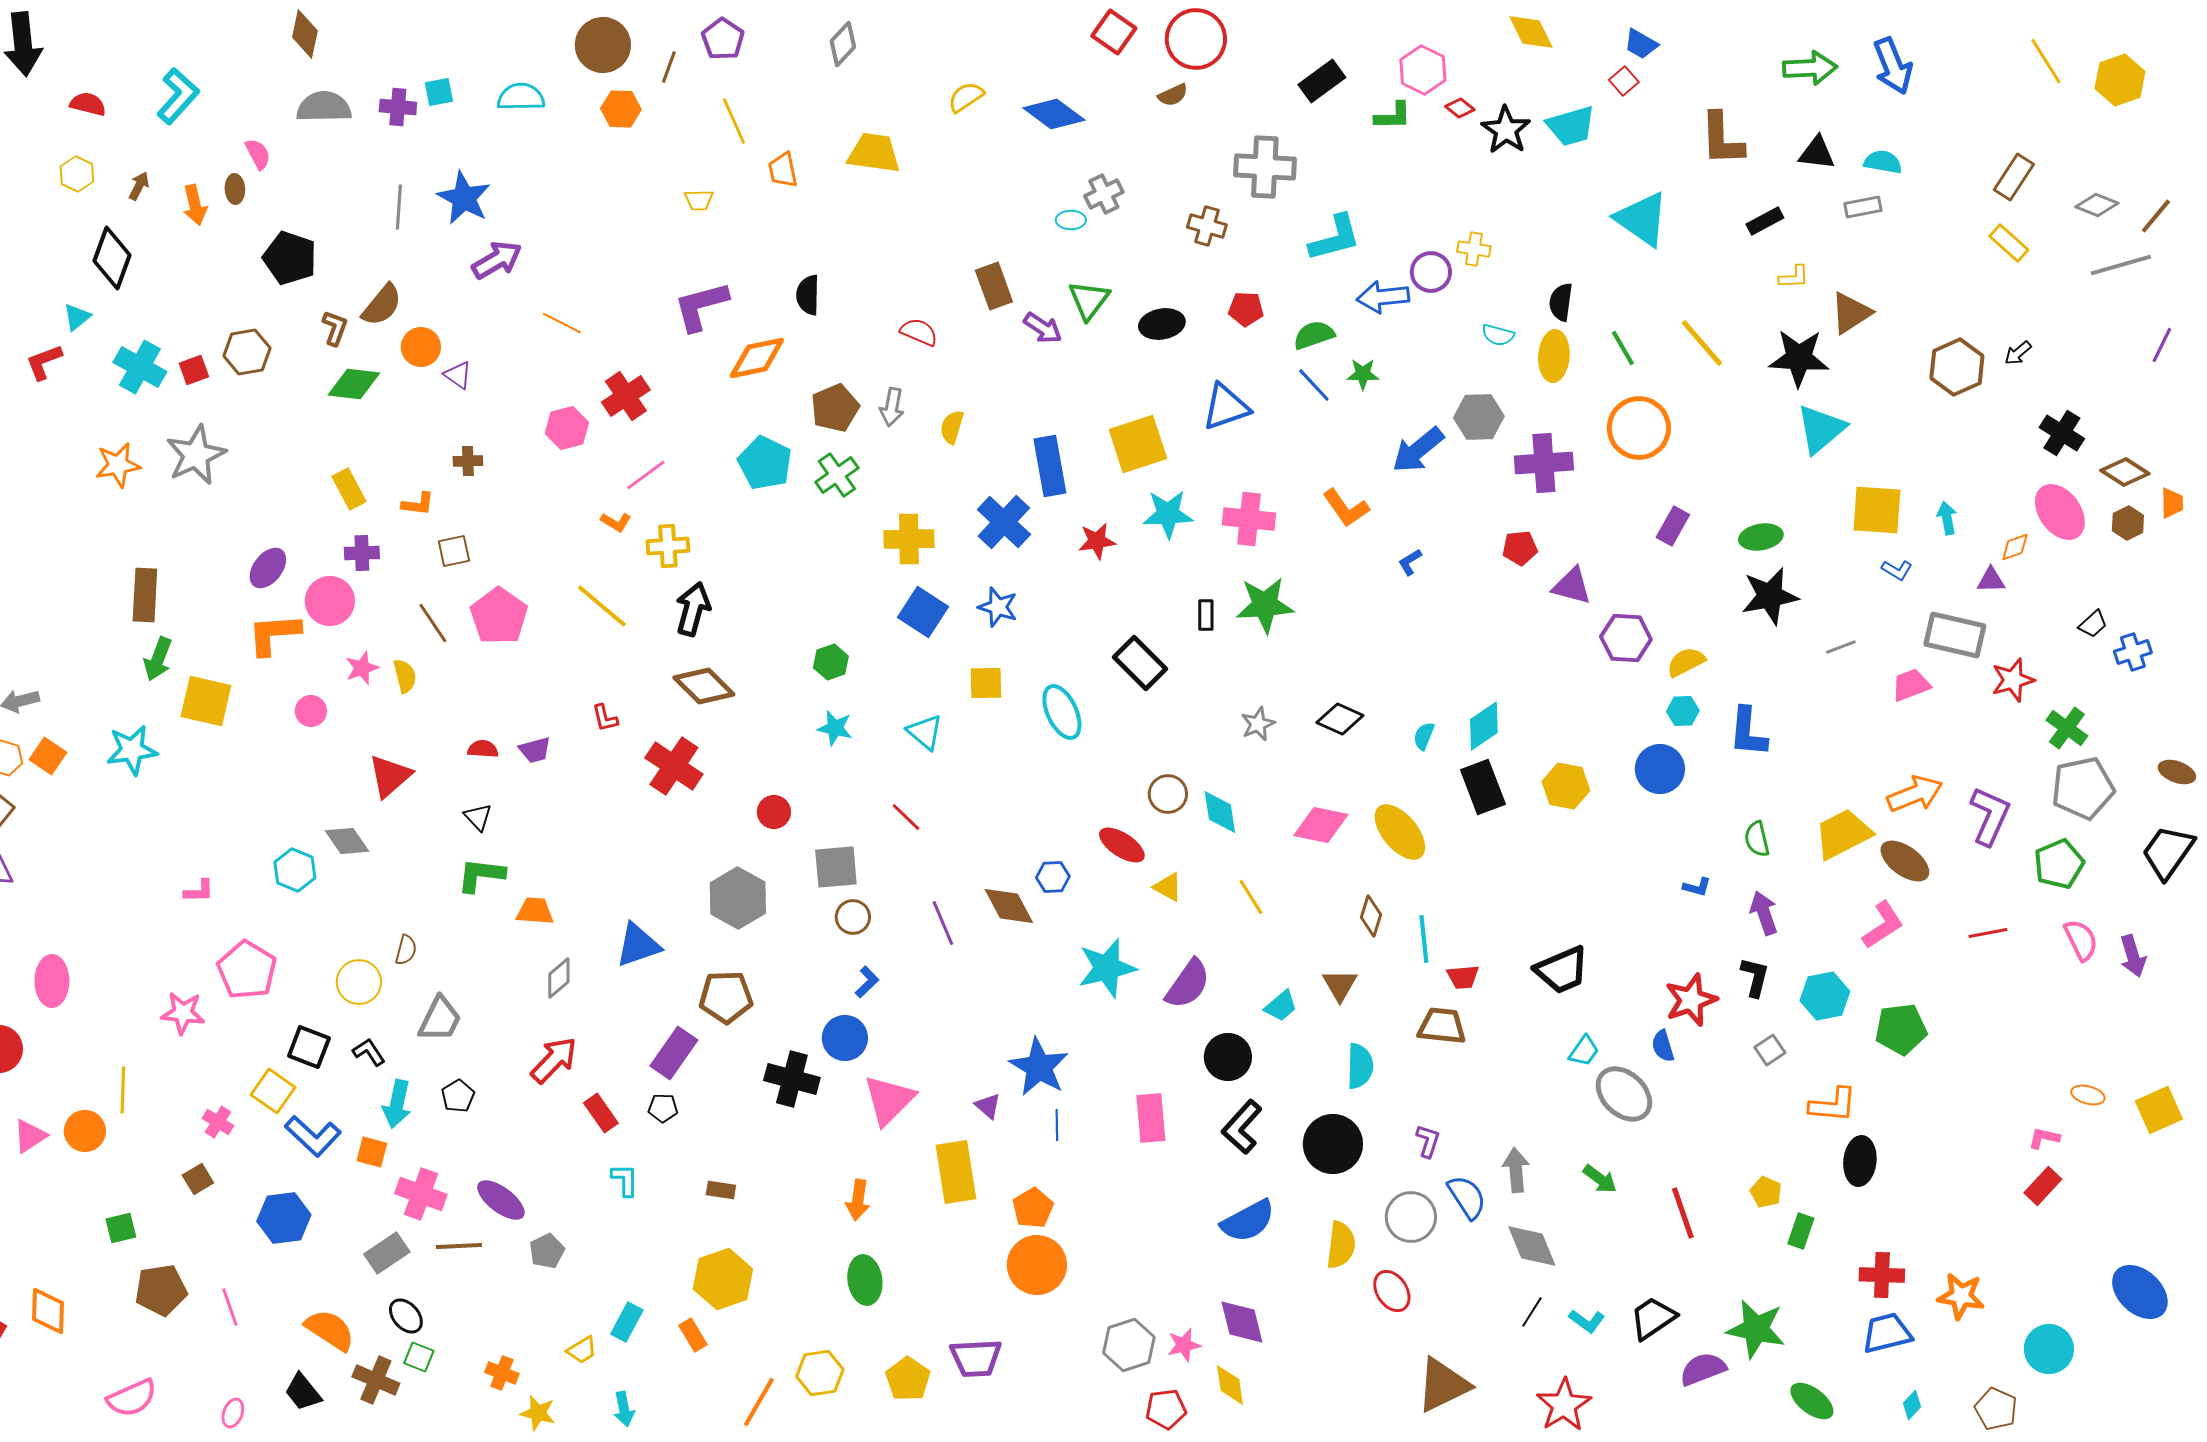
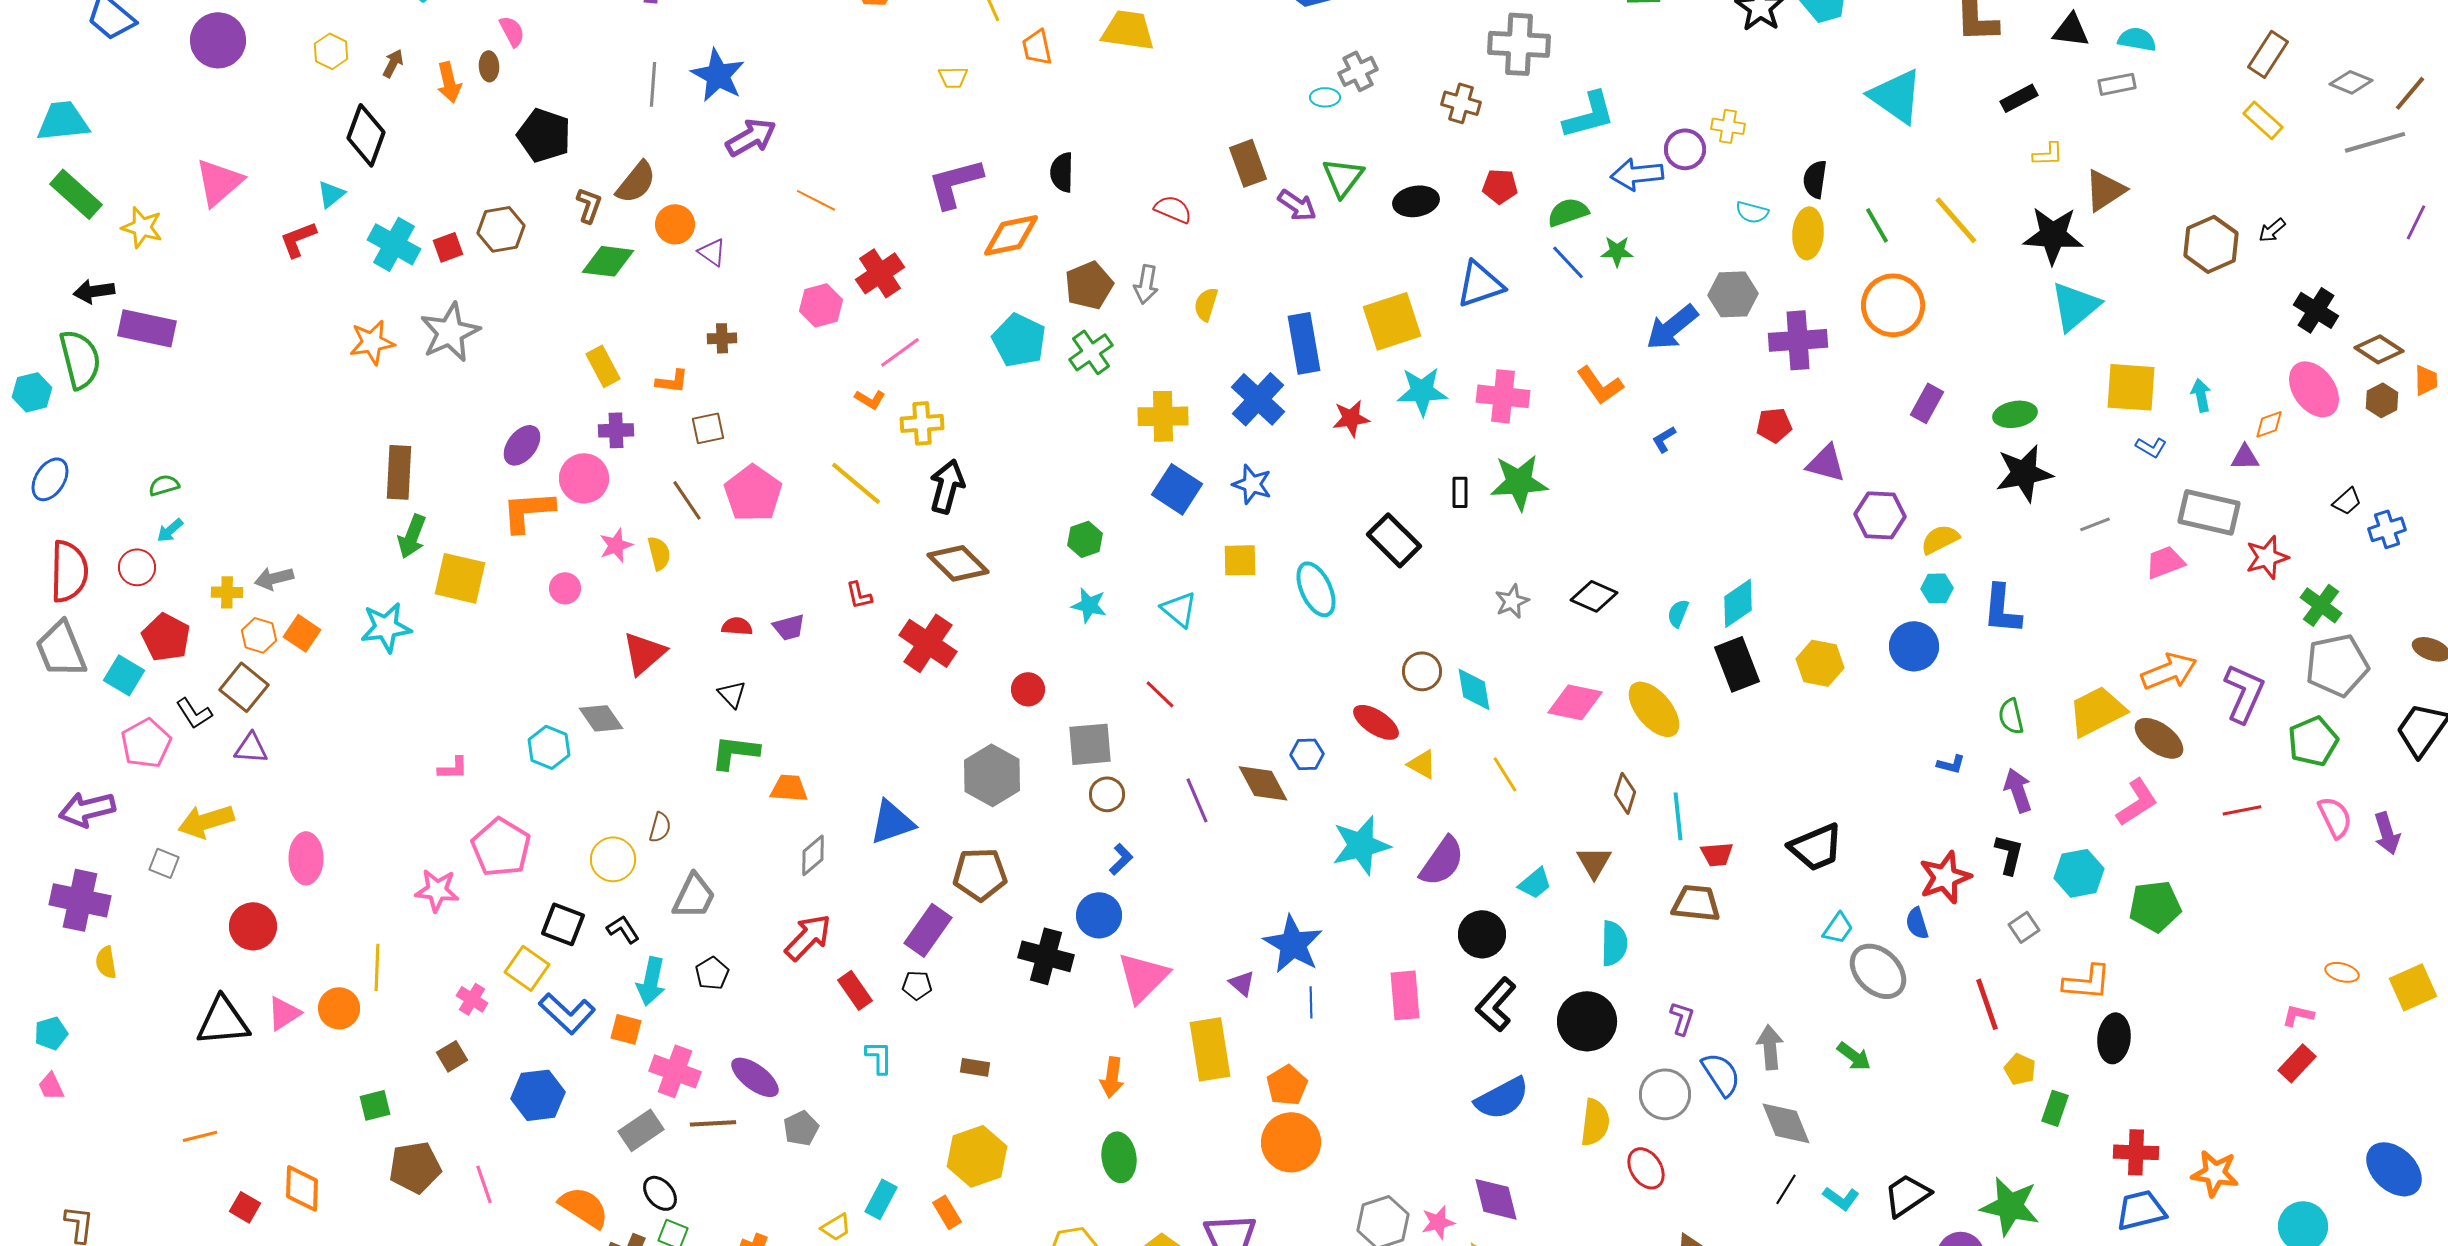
red line: (1683, 1213) -> (1987, 1004), moved

